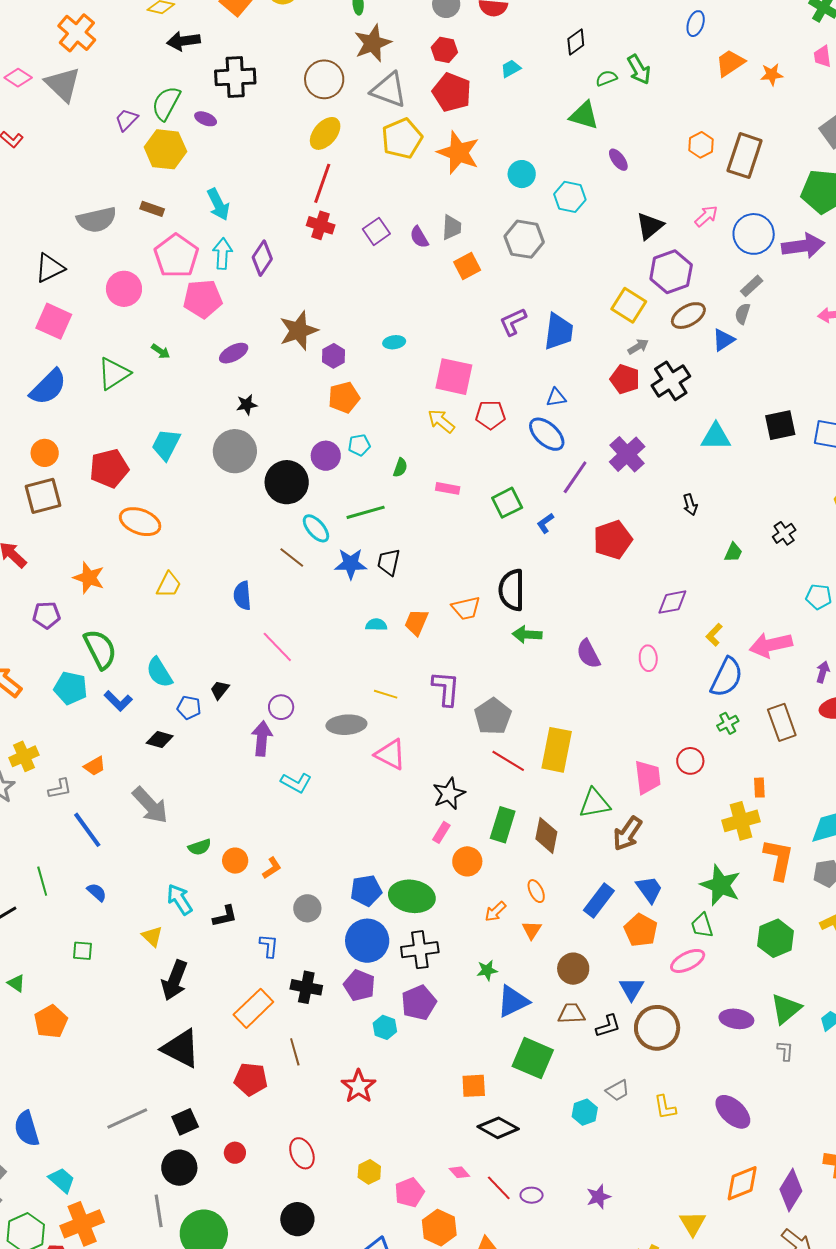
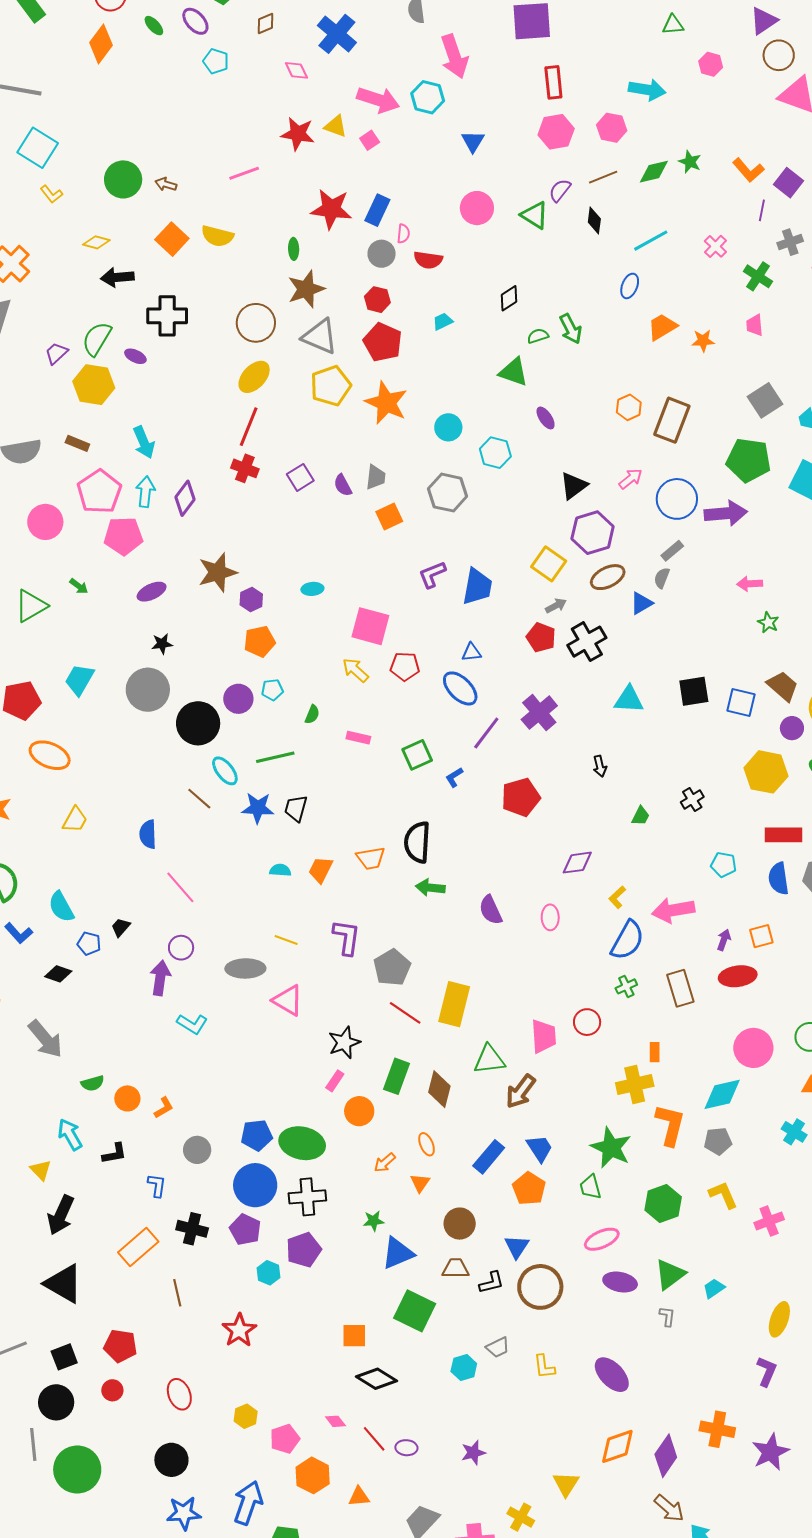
pink ellipse: (688, 961) -> (602, 1239), moved
red pentagon: (251, 1079) -> (120, 1346), moved

